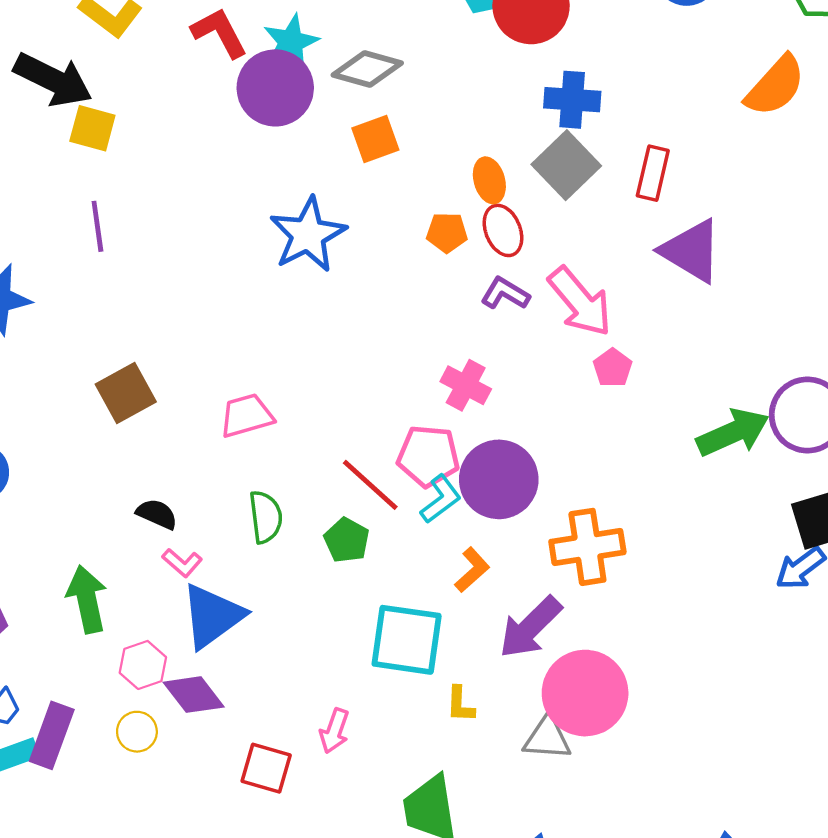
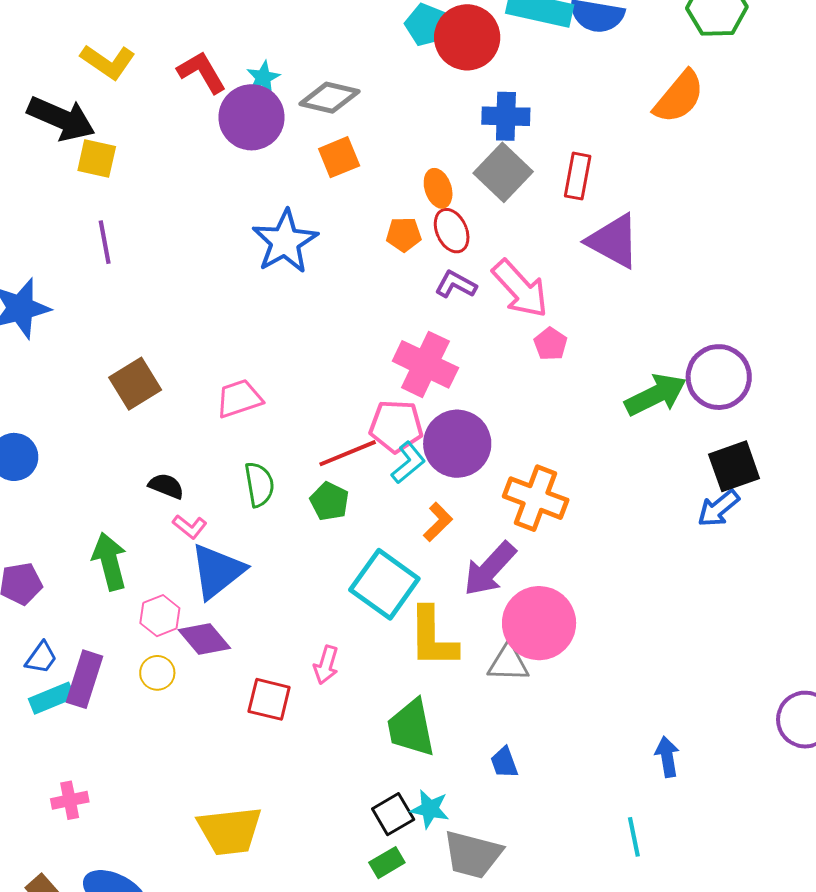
cyan star: (291, 42) -> (263, 78), size x0.7
pink cross: (466, 385) -> (425, 364), size x1.5
red line: (370, 485) -> (348, 453), turned -62
orange cross: (587, 547) -> (536, 498), turned 32
cyan square: (407, 640) -> (384, 584), turned 30
yellow L-shape: (460, 704) -> (433, 637), size x2.0

